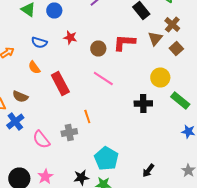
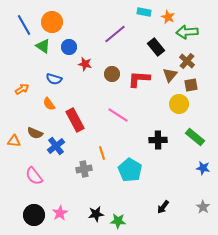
red star: (70, 38) -> (85, 64), moved
brown circle: (98, 48) -> (112, 74), moved
brown square: (176, 48) -> (191, 85), turned 32
yellow circle: (160, 78) -> (179, 104), moved
blue cross: (15, 122) -> (56, 146), moved
pink semicircle: (41, 140) -> (34, 176), moved
cyan pentagon: (106, 158) -> (130, 170), moved

